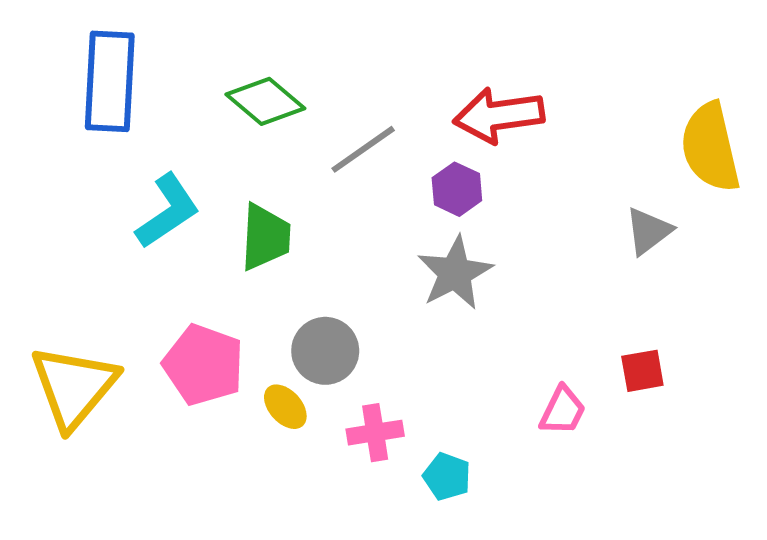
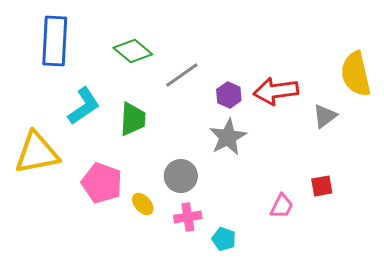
red arrow: (499, 115) -> (276, 91), moved
gray circle: (325, 351) -> (181, 176), moved
yellow triangle: (74, 387) -> (37, 153), moved, turned 39

